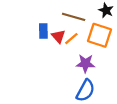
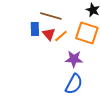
brown line: (74, 17) -> (51, 16), moved

